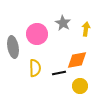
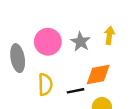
gray star: (63, 23) -> (81, 42), moved

